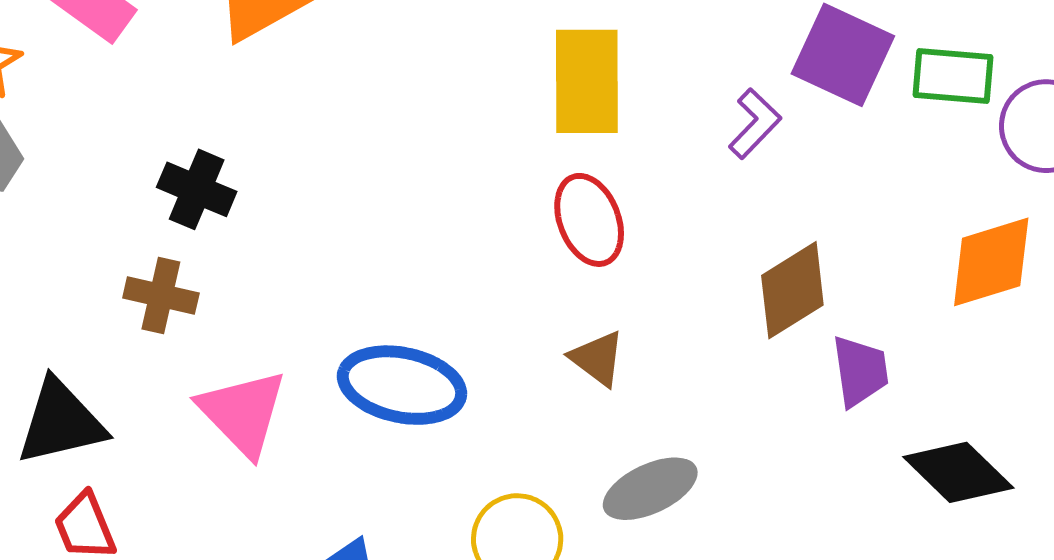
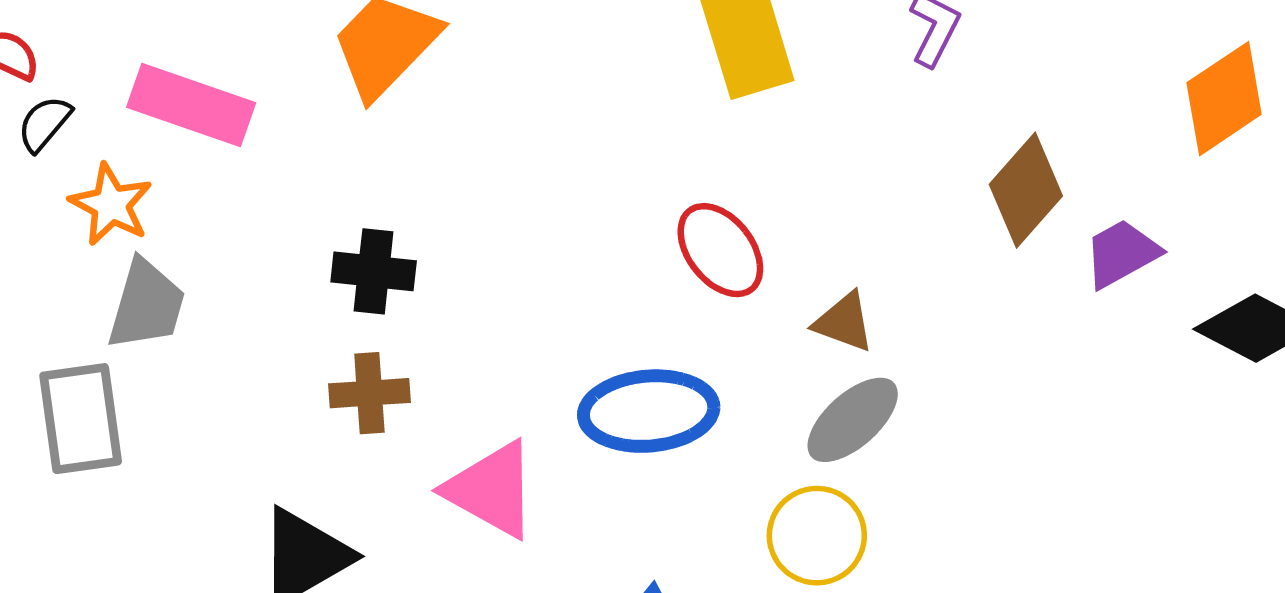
red ellipse: (589, 220) -> (720, 250), moved
purple trapezoid: (860, 371) -> (1122, 253), turned -94
gray ellipse: (650, 489) -> (853, 420), moved

